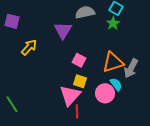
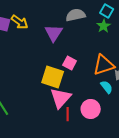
yellow arrow: (29, 47) -> (20, 22), moved, turned 84
yellow square: (80, 81) -> (53, 77), moved, size x1.6
pink circle: (105, 93) -> (91, 109), moved

